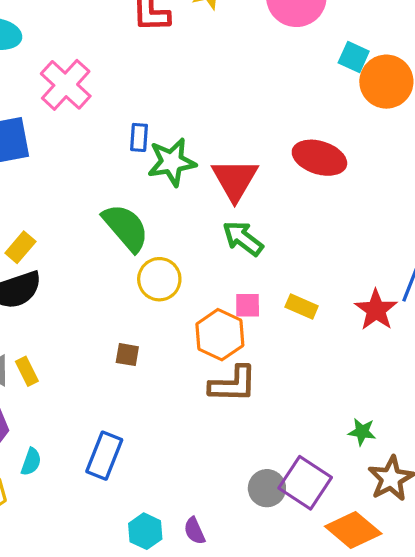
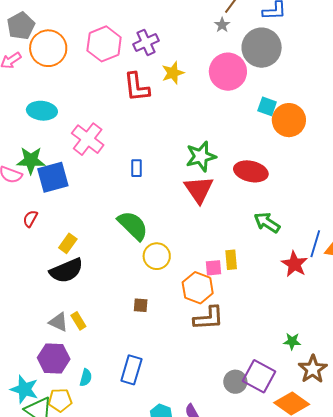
green star: (172, 162) -> (201, 156), moved
green arrow: (243, 238) -> (267, 223), moved
yellow rectangle: (302, 306) -> (231, 260), moved, turned 66

